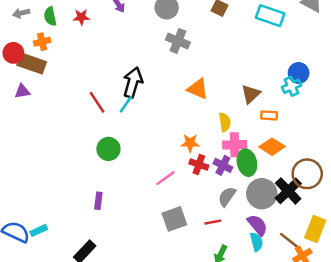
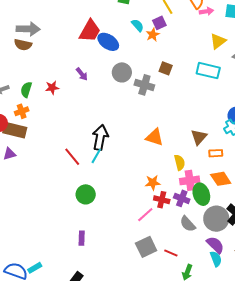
green semicircle: (50, 16) -> (26, 90), turned 35
gray cross: (178, 41) -> (144, 85), moved
orange diamond: (272, 147) -> (221, 179), turned 30
pink line: (165, 178) -> (145, 215), moved
gray semicircle: (227, 197) -> (188, 224), turned -72
red line: (213, 222) -> (171, 253), moved, turned 40

